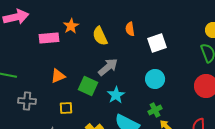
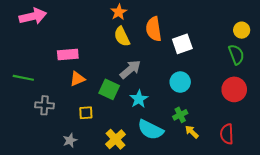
orange star: (71, 26) -> (119, 12), moved
orange semicircle: (130, 29) -> (154, 29), size x1.6
pink rectangle: (49, 38) -> (68, 54), moved

